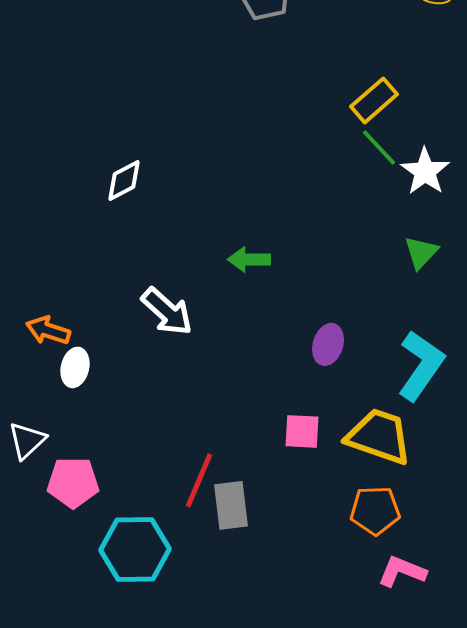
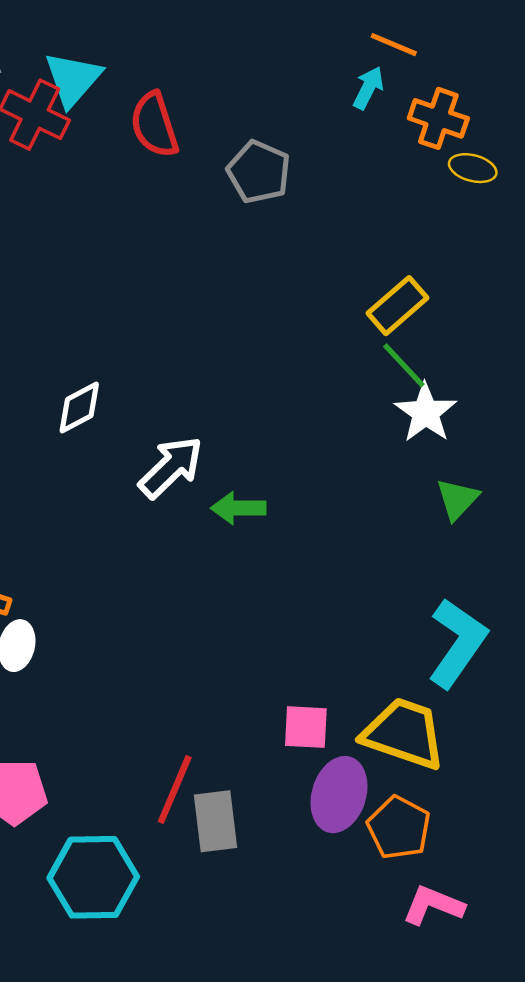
white star: (425, 171) -> (426, 413), moved
white arrow: (167, 311) -> (171, 467), moved, turned -86
purple ellipse: (328, 344) -> (339, 795), moved, size x1.4
orange pentagon: (375, 510) -> (399, 828), turned 30

